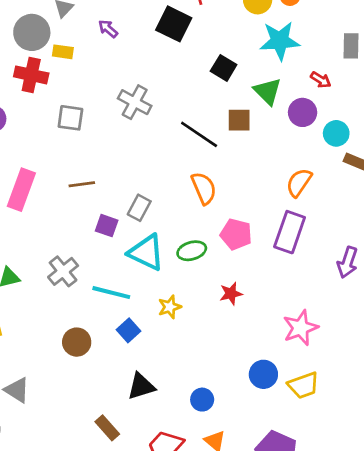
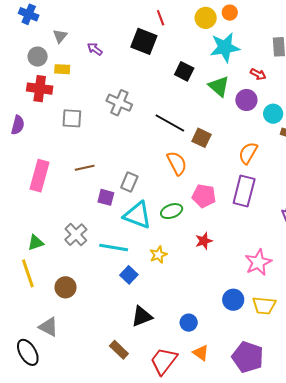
gray circle: (32, 32) -> (38, 57), size x0.7
brown square: (239, 120) -> (201, 138), moved, turned 30
brown circle: (77, 342) -> (66, 287), moved
yellow trapezoid: (303, 385) -> (264, 306), turned 30

